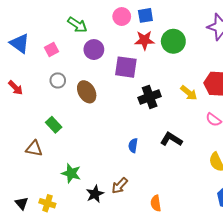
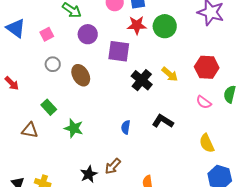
red arrow: (15, 88) -> (12, 83), moved
yellow arrow: (189, 93) -> (170, 74), moved
black cross: (150, 97) -> (142, 80), turned -30
green star: (71, 173) -> (74, 128), moved

